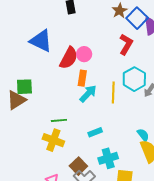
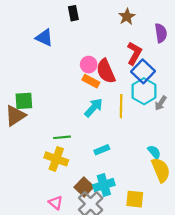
blue square: (137, 18) -> (143, 71), moved
blue triangle: (41, 41) -> (44, 38), moved, size x0.7
red semicircle: (69, 58) -> (106, 71), moved, turned 130
orange rectangle: (82, 78) -> (91, 81), moved, turned -70
cyan cross: (108, 158) -> (104, 185), moved

